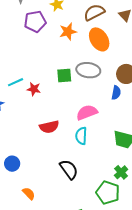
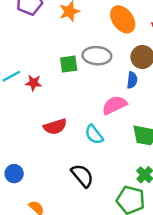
orange ellipse: (99, 39) -> (123, 19), moved
pink semicircle: (87, 112) -> (114, 105), moved
cyan semicircle: (81, 136) -> (94, 135), turned -36

